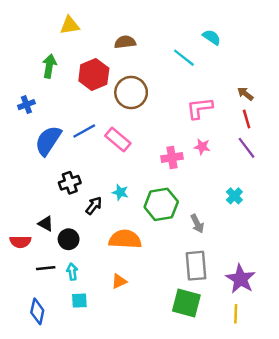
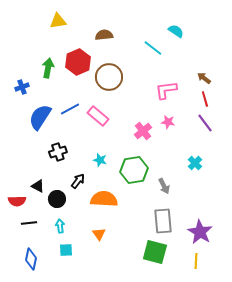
green arrow: (49, 66) -> (48, 68), moved
pink cross: (172, 157) -> (143, 131), turned -30
black arrow: (94, 206) -> (78, 181), moved
black line: (46, 268) -> (29, 223), moved
orange triangle: (119, 281) -> (99, 234), turned -40

